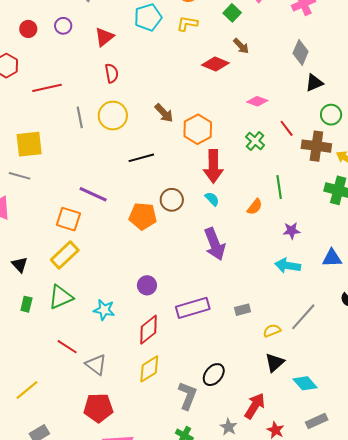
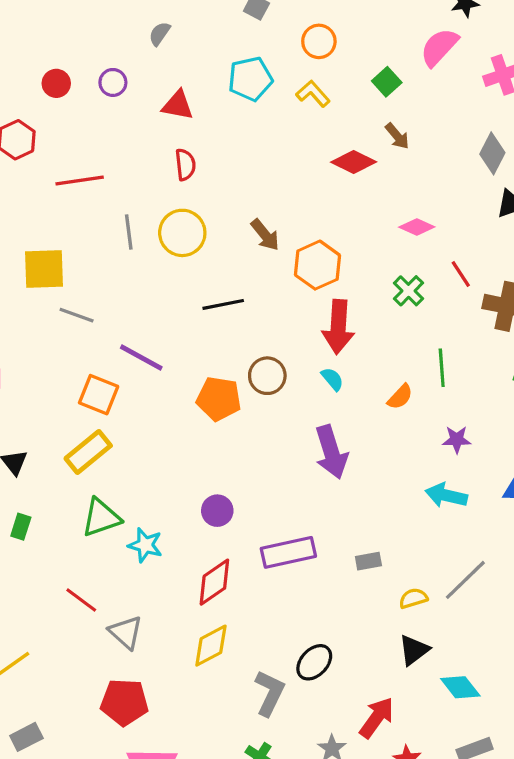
yellow L-shape: (187, 24) -> (313, 94), turned 35
red triangle: (104, 37) -> (178, 105), turned 45
gray line: (20, 176) -> (77, 315), moved
green triangle: (61, 297) -> (101, 518), moved

